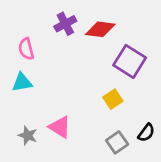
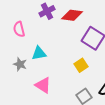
cyan triangle: (22, 82) -> (39, 53), moved
gray star: (28, 135) -> (20, 64), moved

